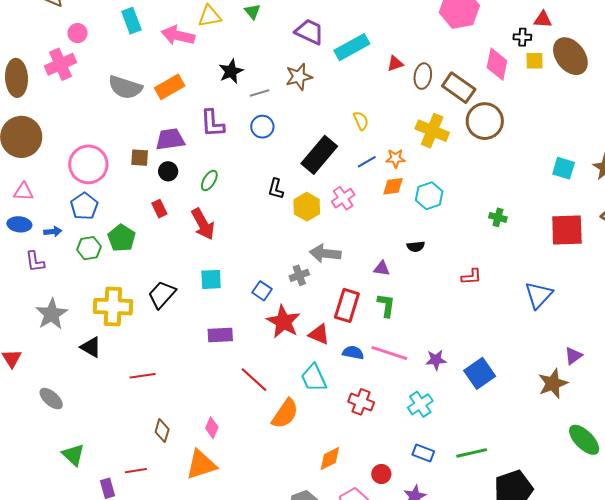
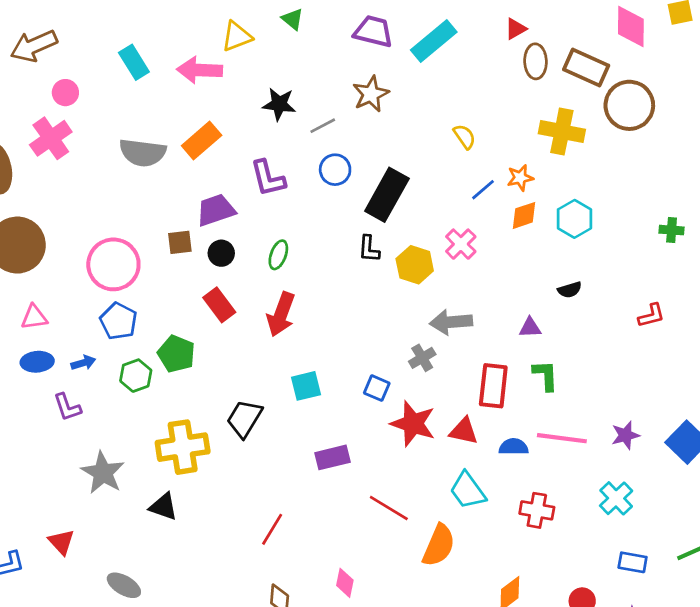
red triangle: (395, 64) -> (516, 29), moved
black star: (231, 71) -> (279, 104), turned -30
black rectangle: (319, 155) -> (387, 195), moved
red rectangle: (159, 209) -> (219, 305), size x1.4
red arrow: (203, 224) -> (281, 314), turned 60
red line: (143, 376) -> (272, 529), moved, turned -40

